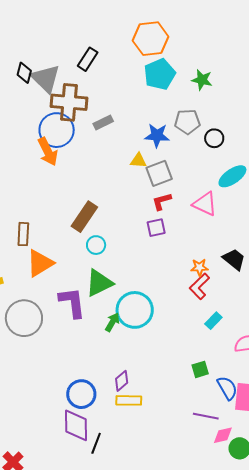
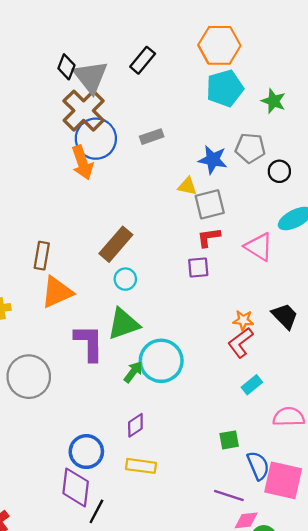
brown cross: (69, 102) -> (84, 111), moved, turned 33
gray circle: (24, 318) -> (29, 377), moved
purple diamond: (122, 381) -> (135, 425), moved

